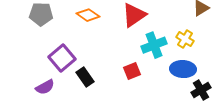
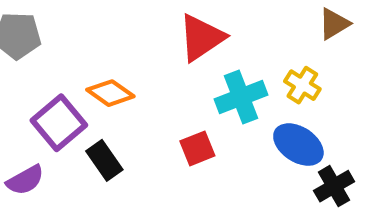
orange diamond: (88, 15) -> (110, 93), moved
blue ellipse: (183, 69) -> (298, 145), turned 30

